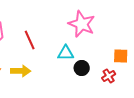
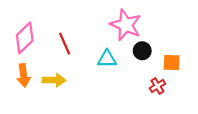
black circle: (82, 68) -> (142, 51), moved

